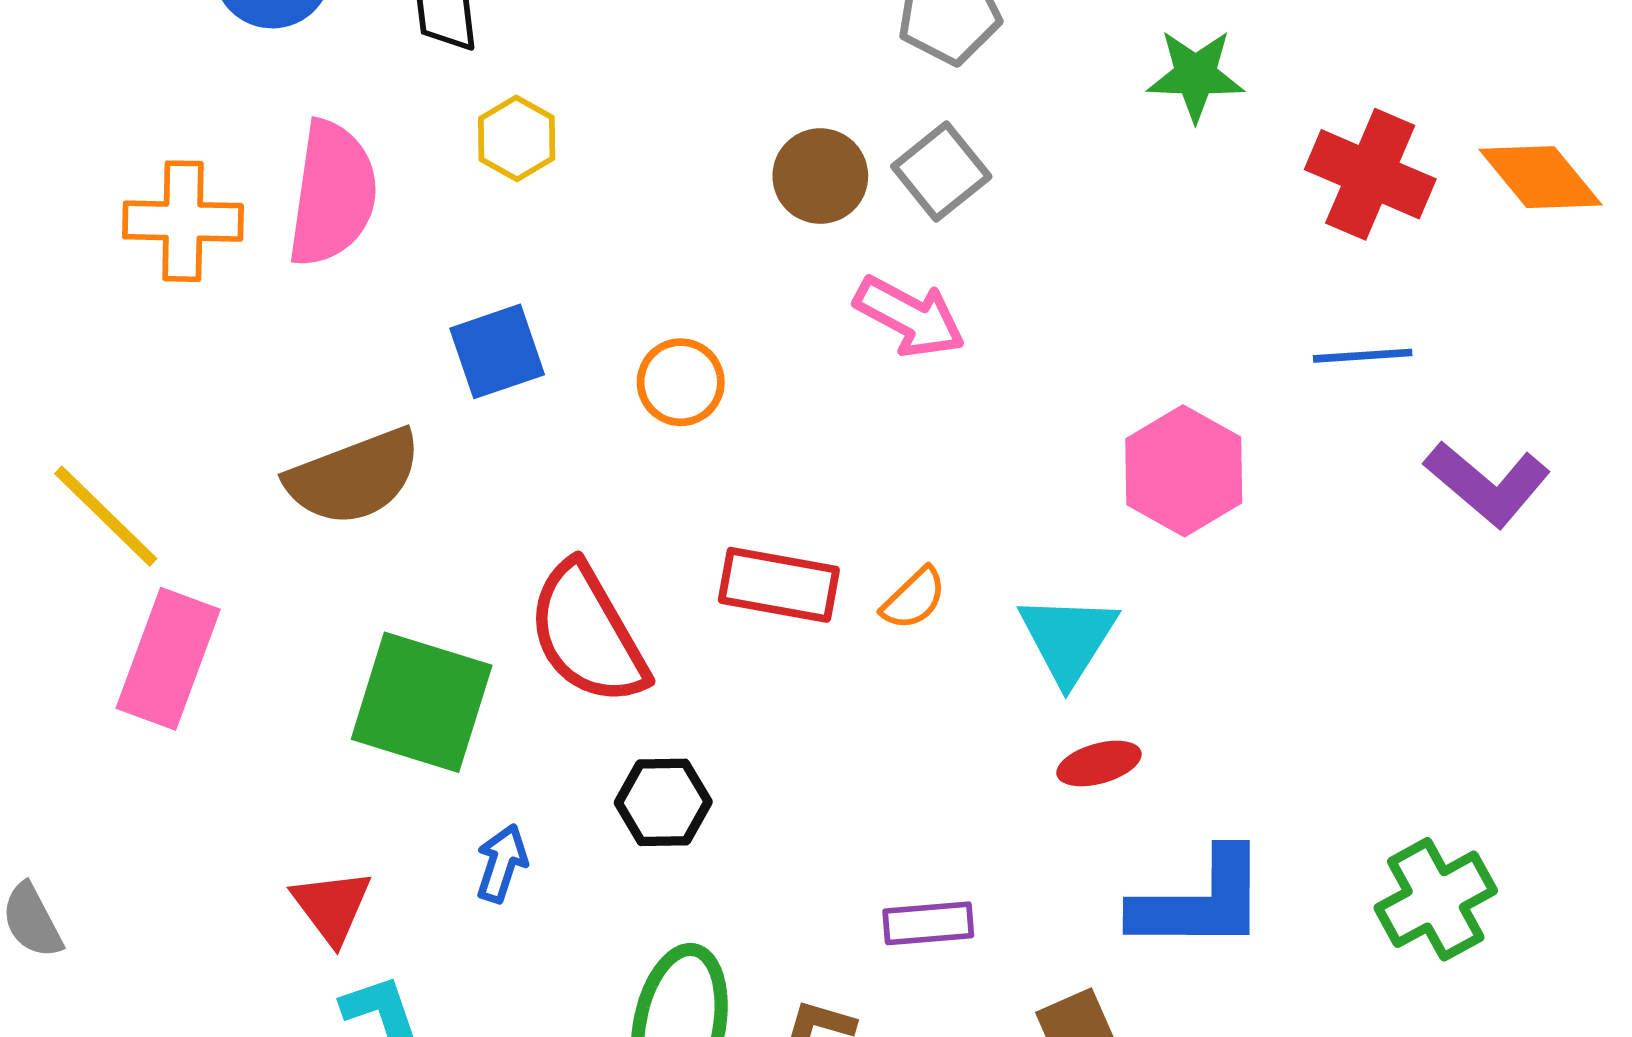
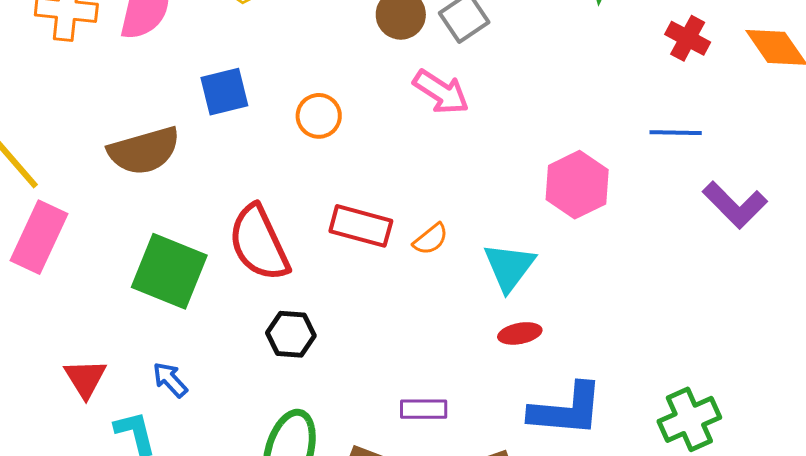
red cross: (1370, 174) -> (688, 38), size x0.7
blue arrow: (502, 863) -> (170, 380), moved, turned -66
red triangle: (332, 906) -> (85, 378), moved

